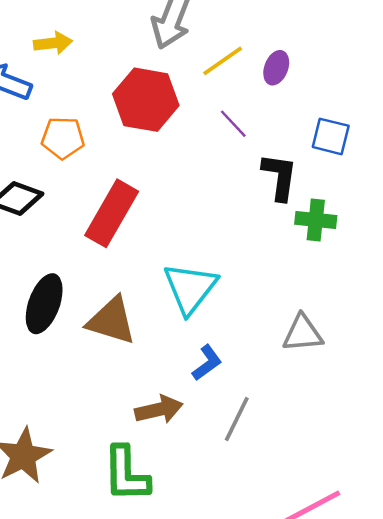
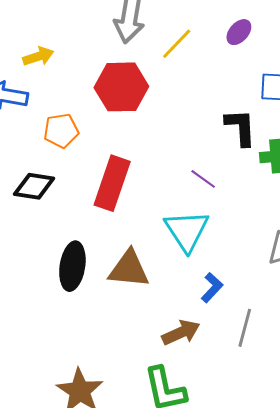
purple ellipse: (276, 68) -> (239, 32), moved, turned 32
purple line: (233, 124) -> (203, 179), moved

